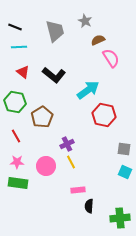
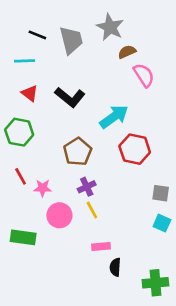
gray star: (85, 21) -> (110, 27), size x1.5
black line: (15, 27) -> (37, 35), moved
brown pentagon: (42, 117) -> (78, 152), moved
pink star: (17, 162) -> (43, 188), moved

